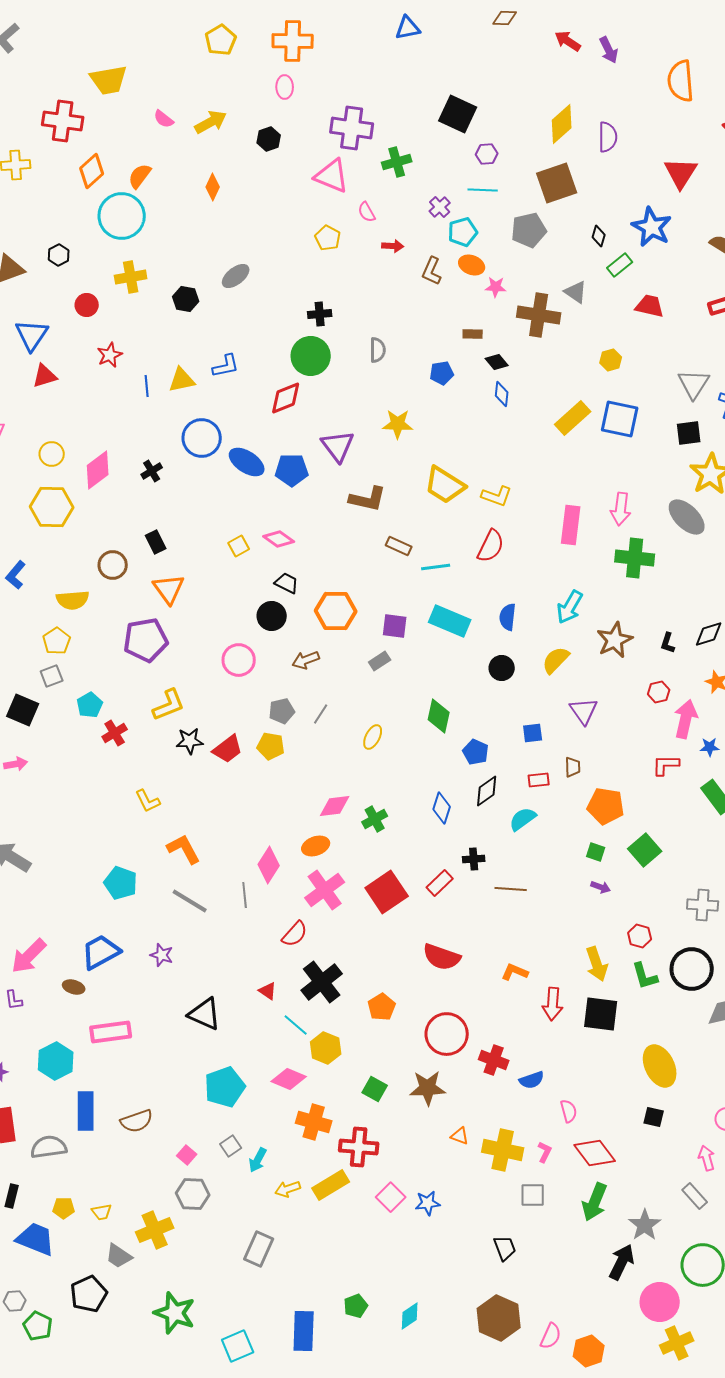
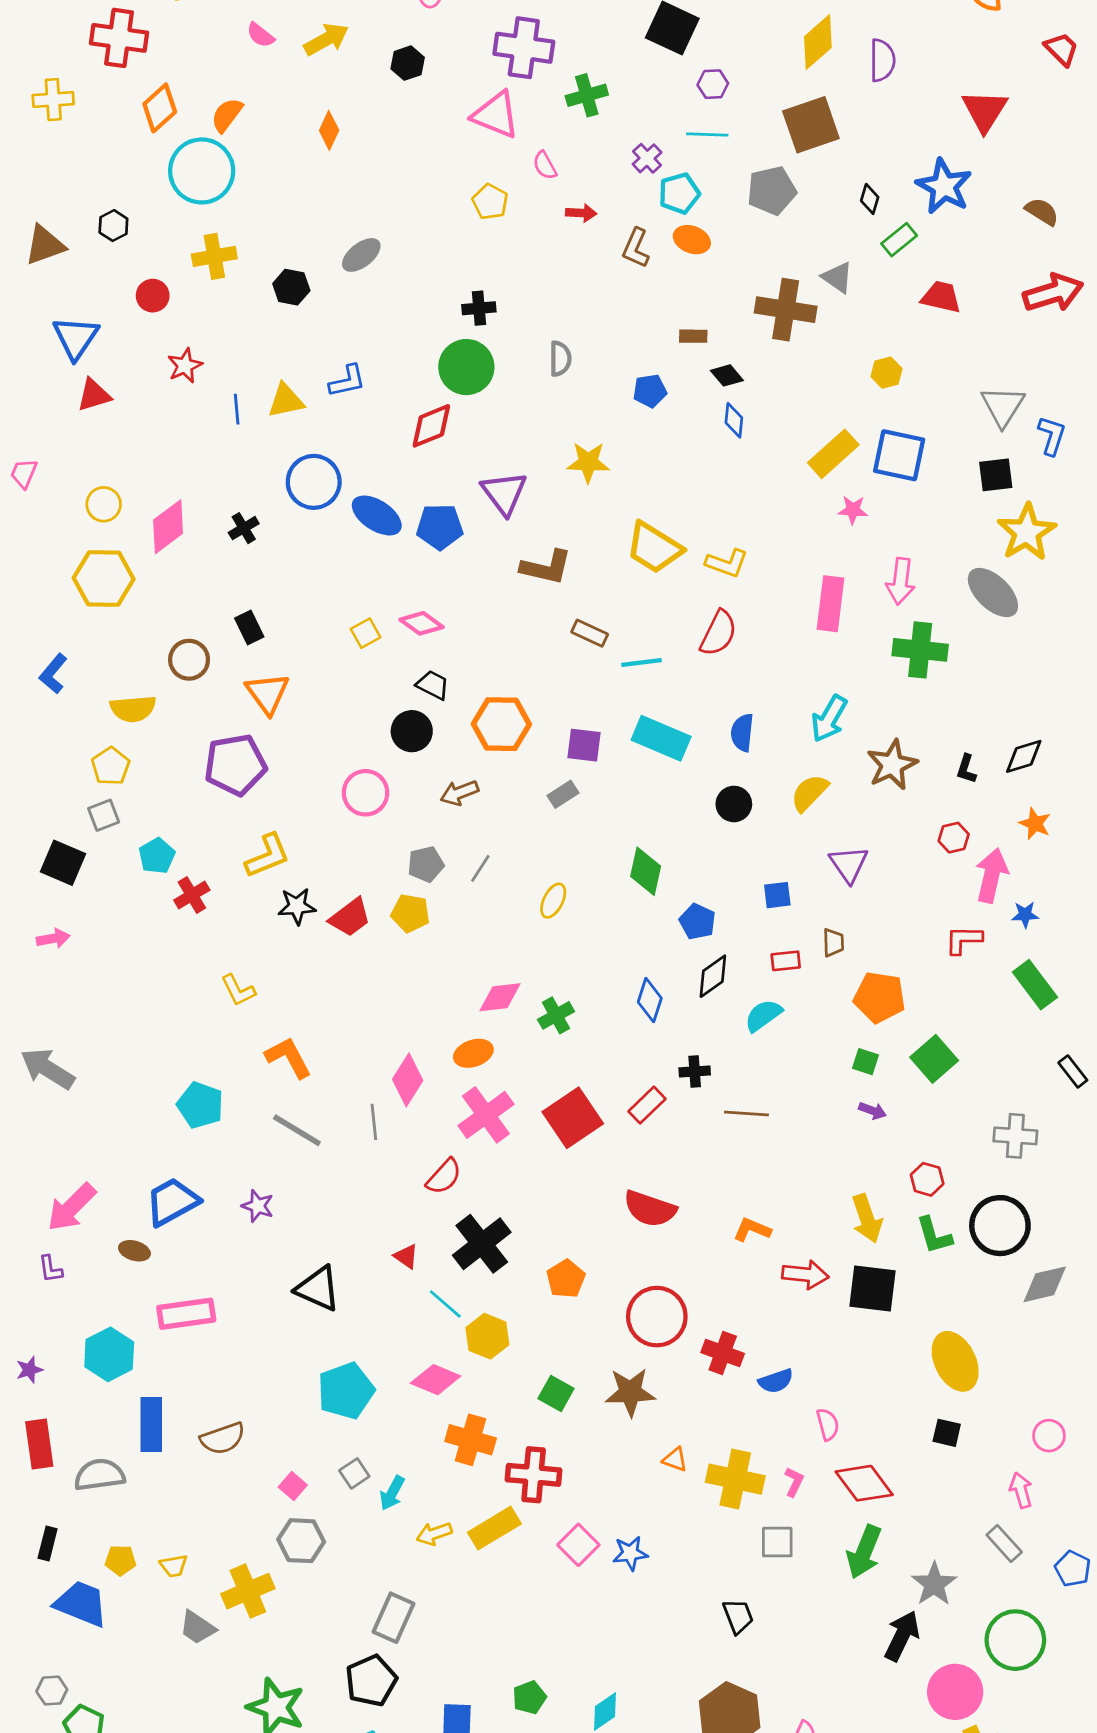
pink star: (496, 287) -> (853, 510), moved
red arrow: (553, 1004) -> (805, 1275), turned -88
black pentagon: (89, 1294) -> (371, 1681), moved

